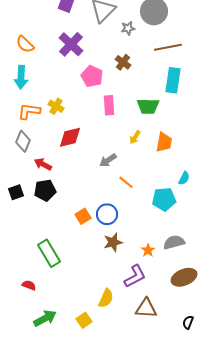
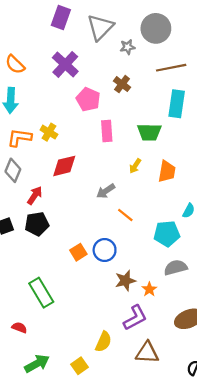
red arrow: (43, 164) -> (35, 195), turned 96
brown star: (113, 242) -> (125, 281), moved
gray semicircle: (174, 242) -> (176, 267), moved

